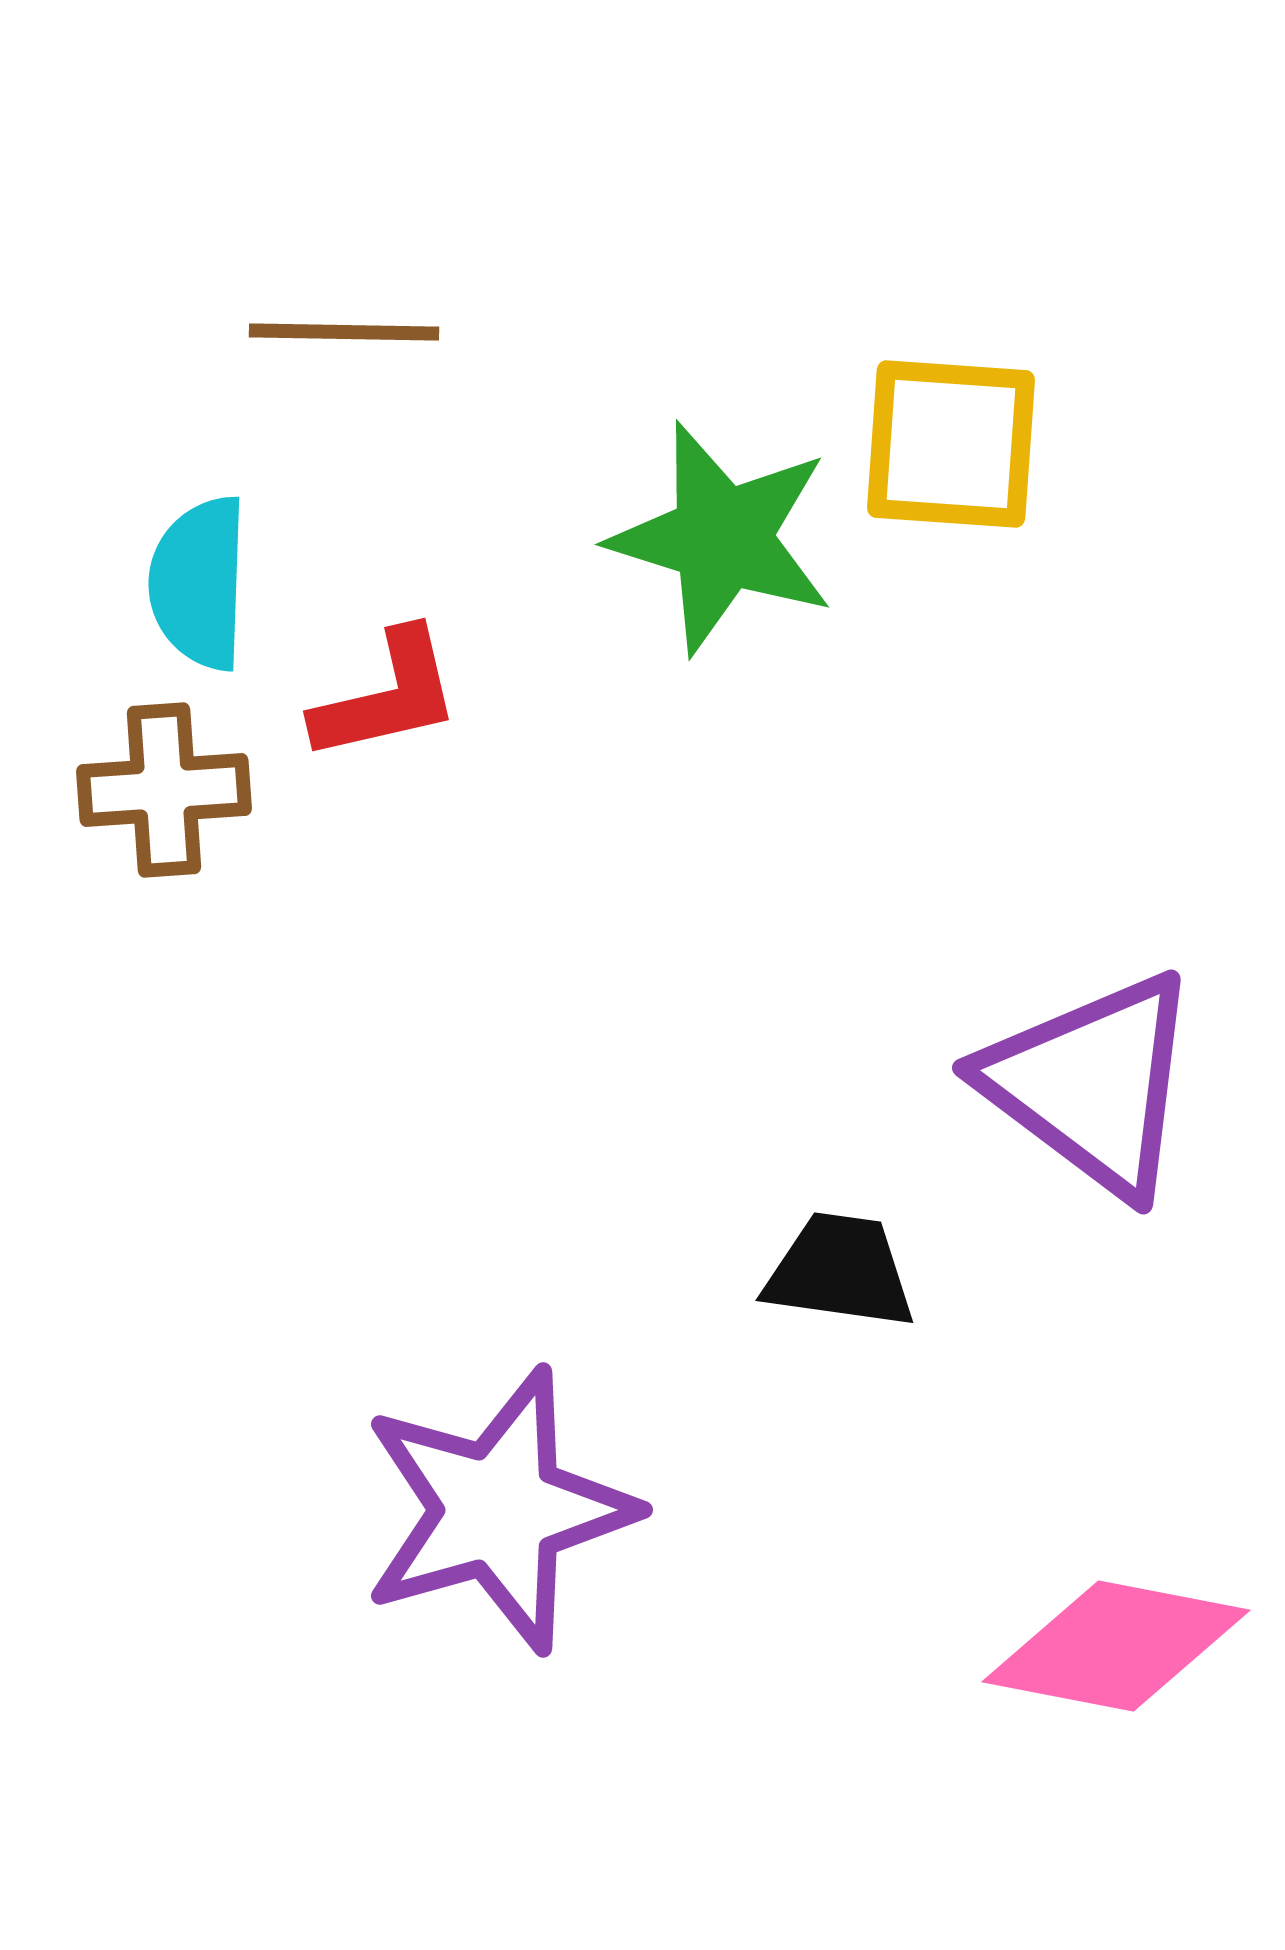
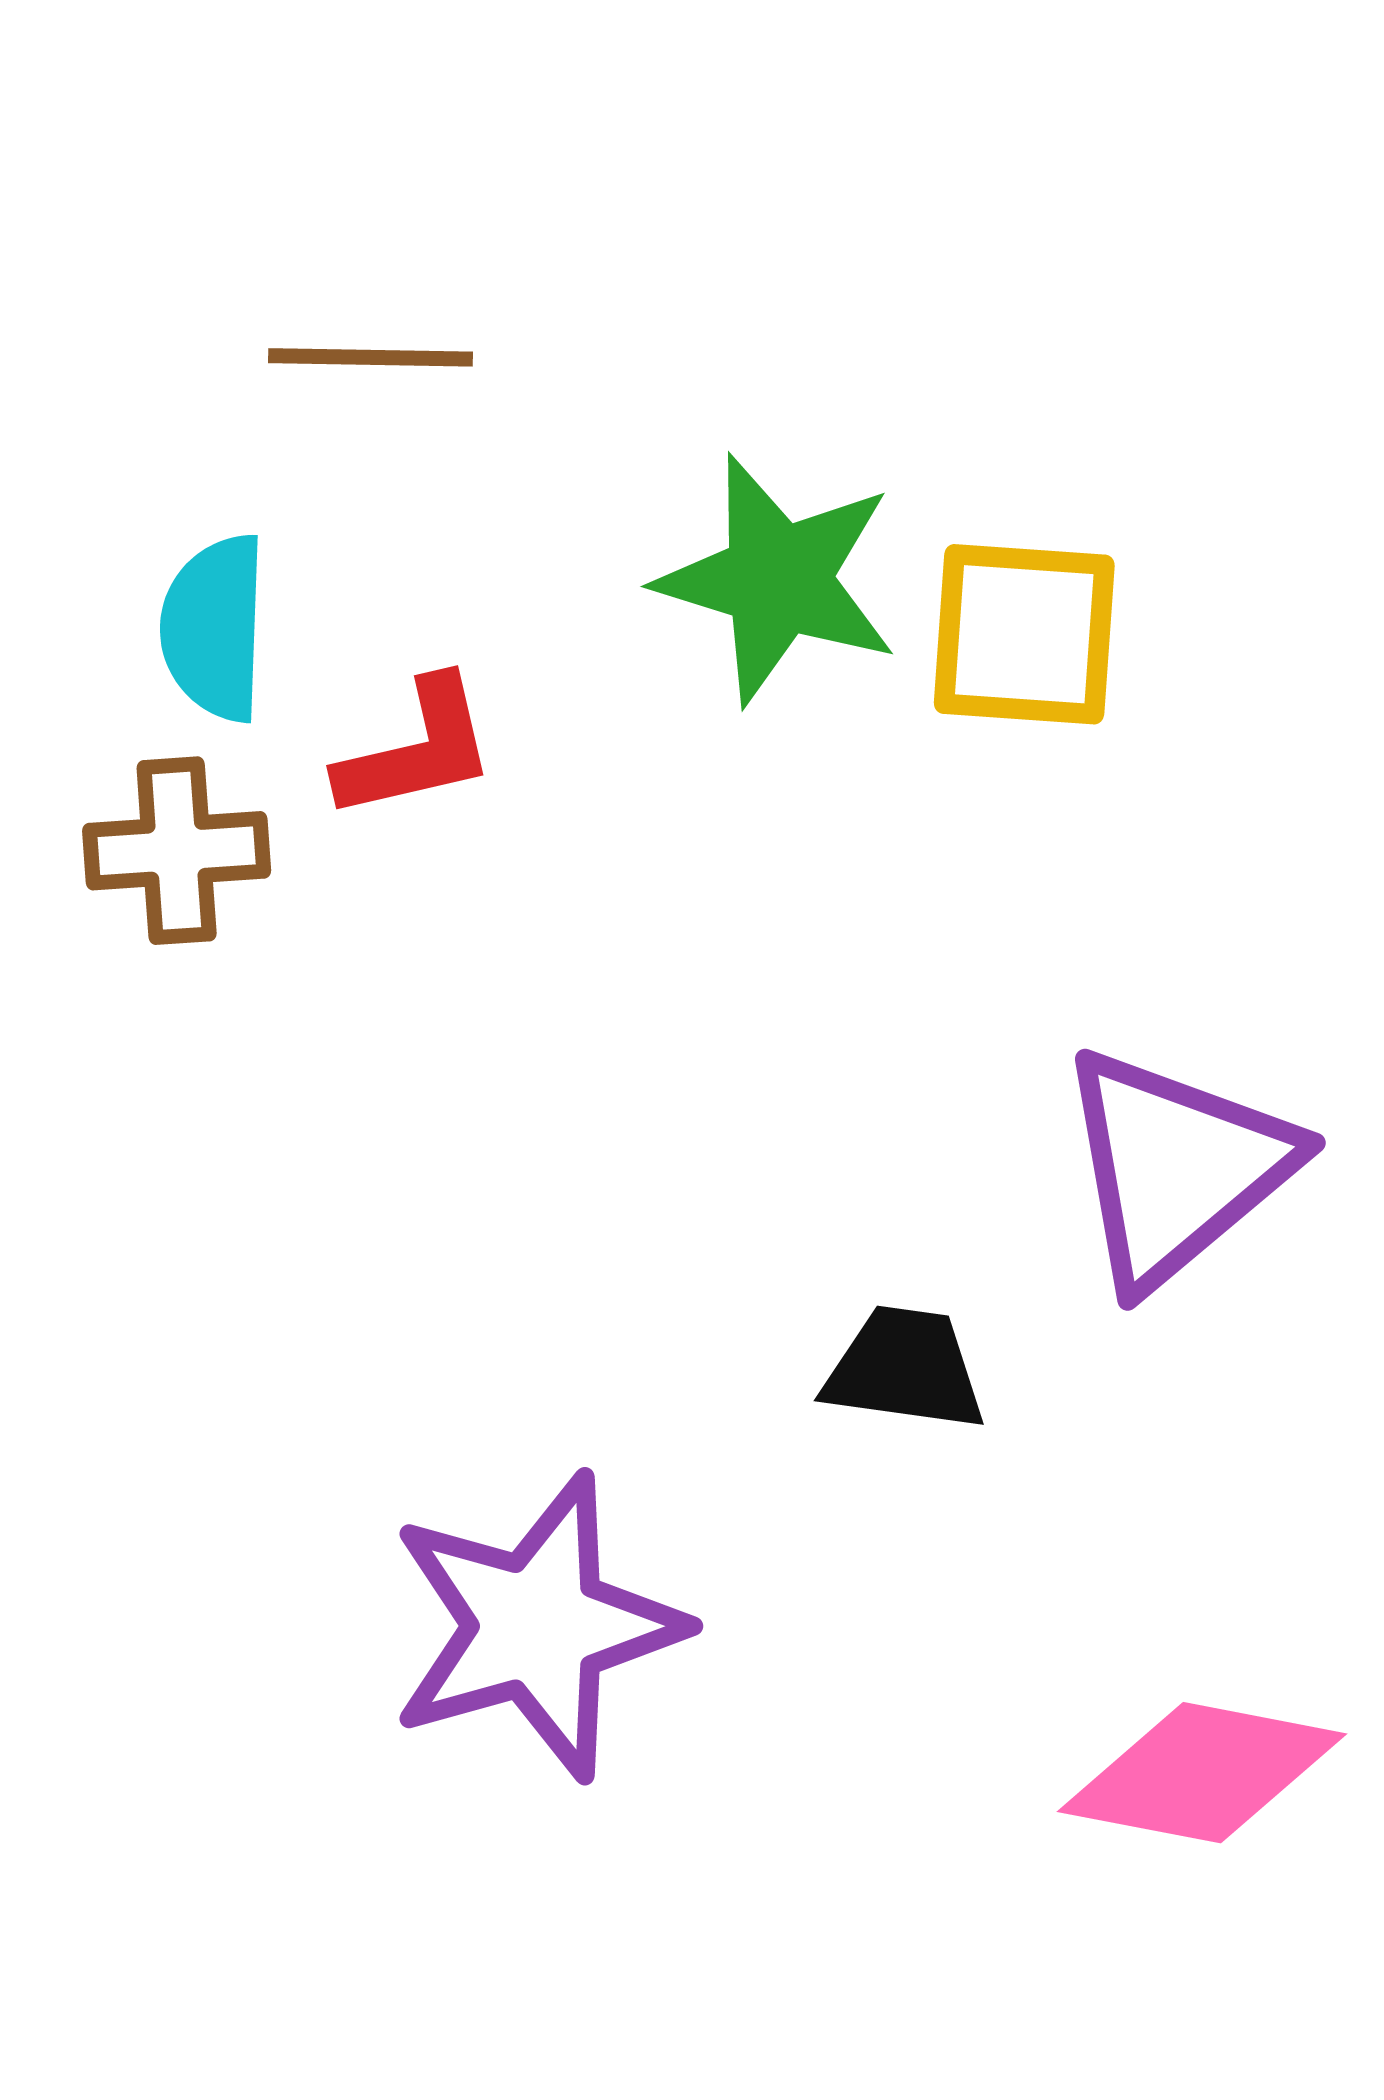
yellow square: (951, 444) -> (1024, 634), moved
purple triangle: (1092, 1084) -> (1176, 1167), turned 43

